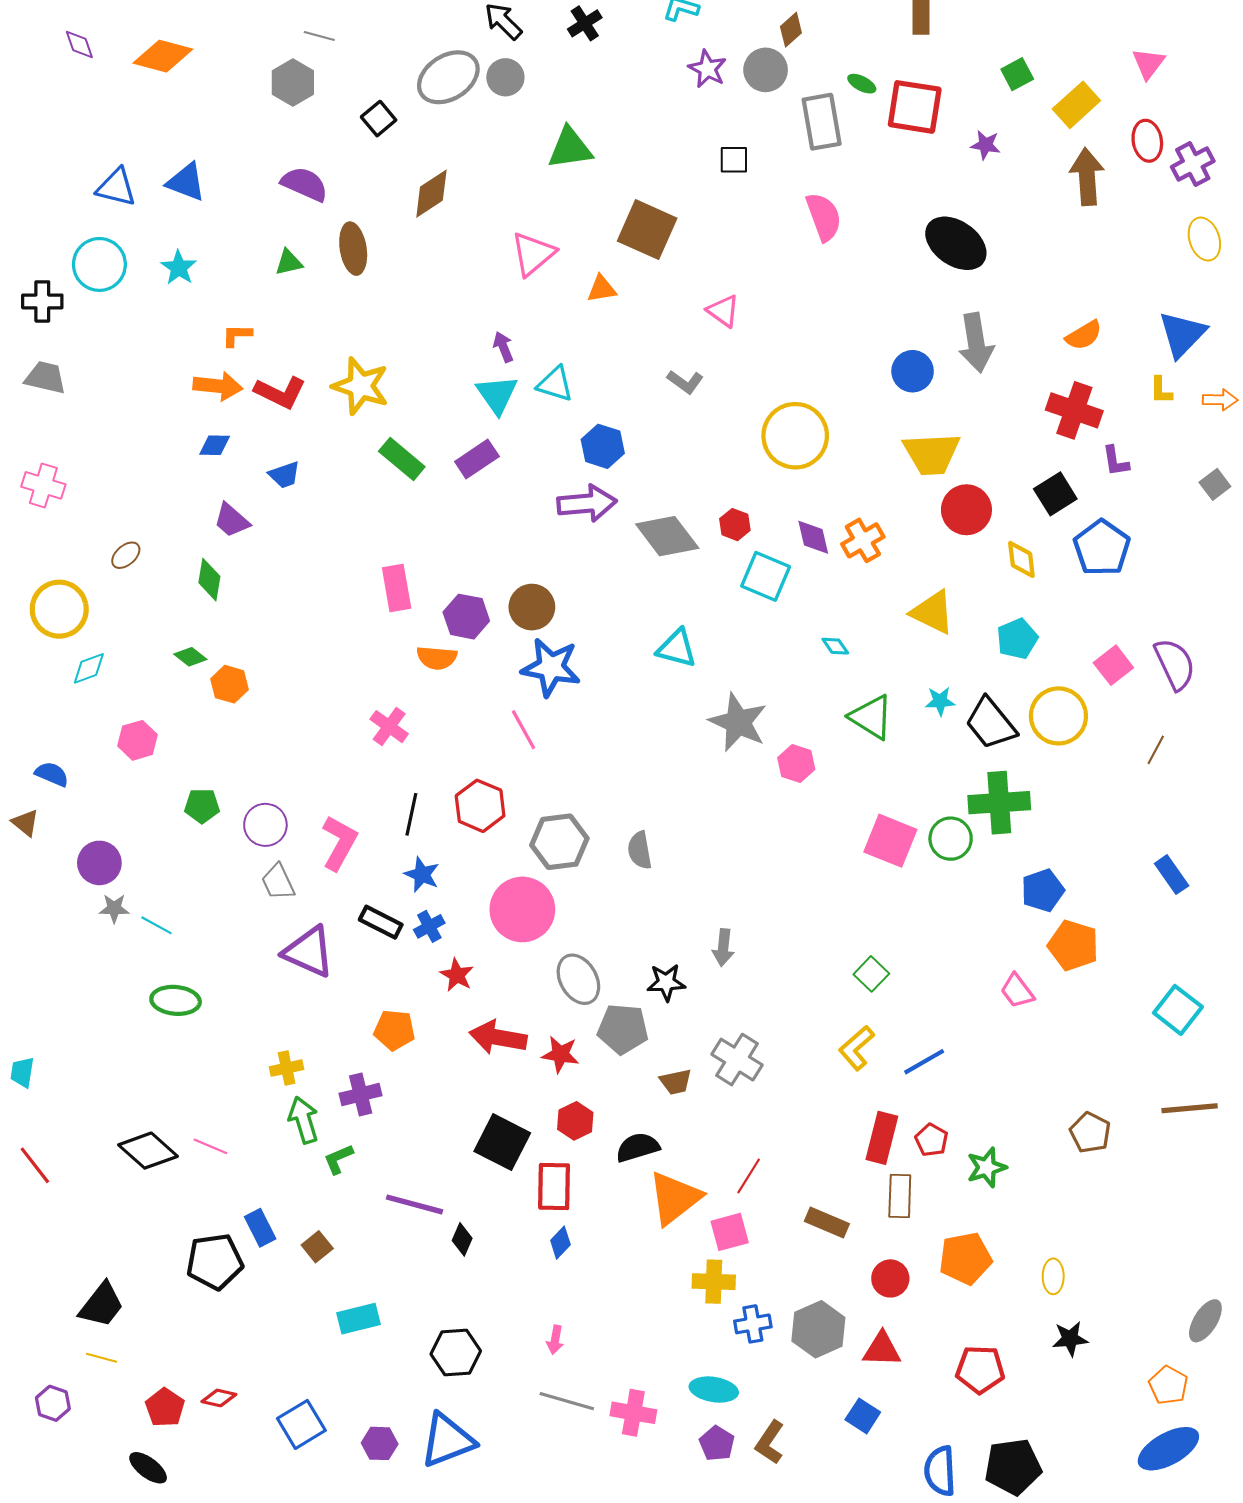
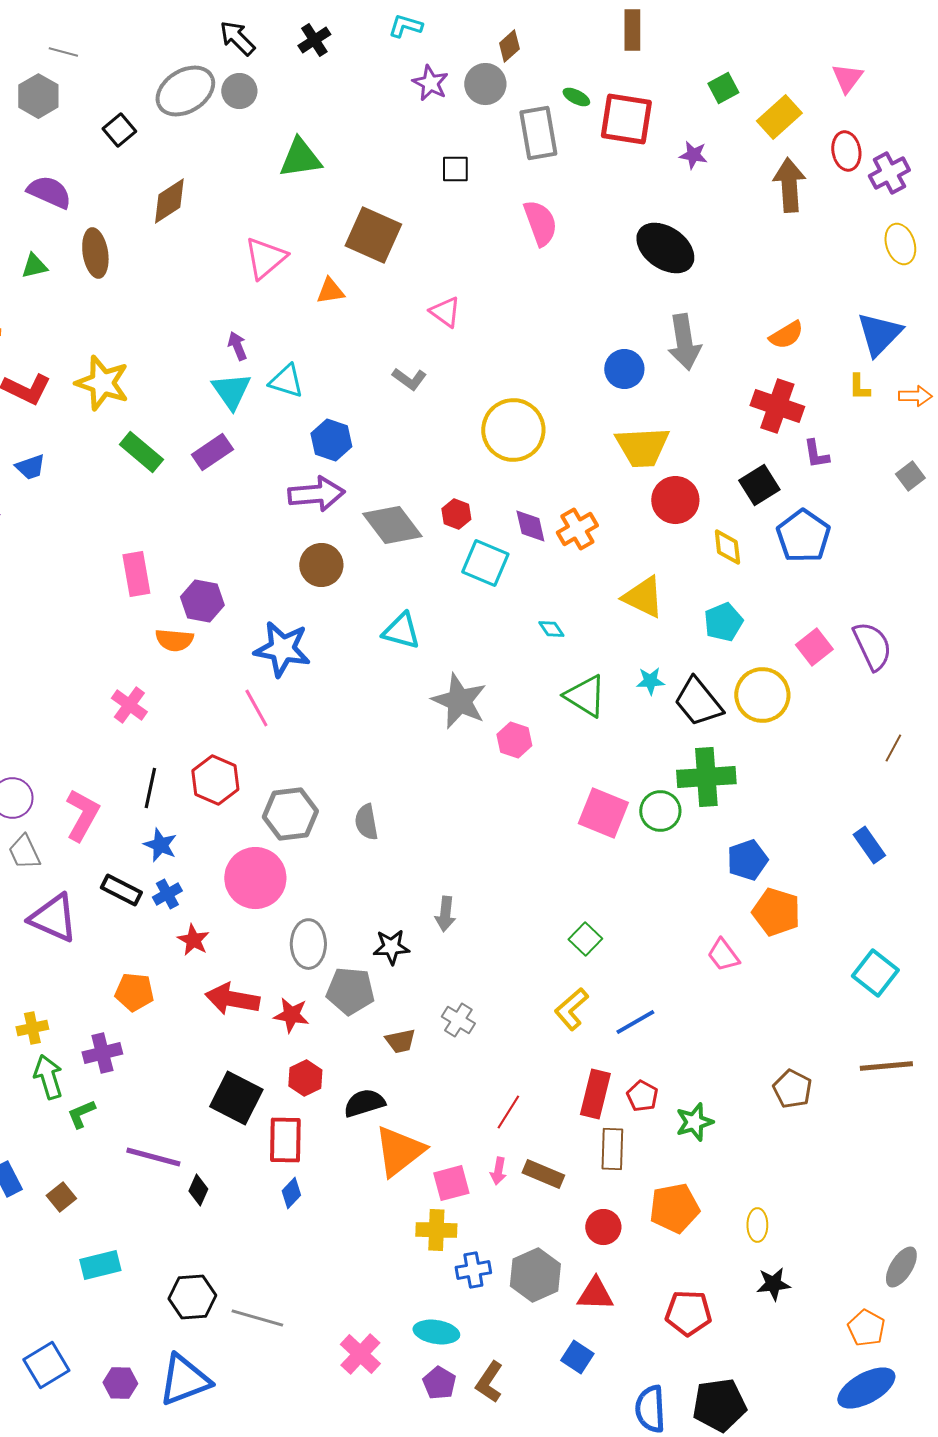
brown circle: (532, 607) -> (321, 565), moved
brown line: (1156, 750) -> (893, 748), moved
gray ellipse: (578, 979) -> (308, 944), turned 30
gray cross: (737, 1060) -> (458, 1020), size x0.7
red line: (749, 1176) -> (508, 1112), moved
pink arrow: (555, 1340) -> (498, 1171), moved
gray line: (567, 1401) -> (257, 1318), moved
pink cross: (633, 1413) -> (360, 1354), turned 33

